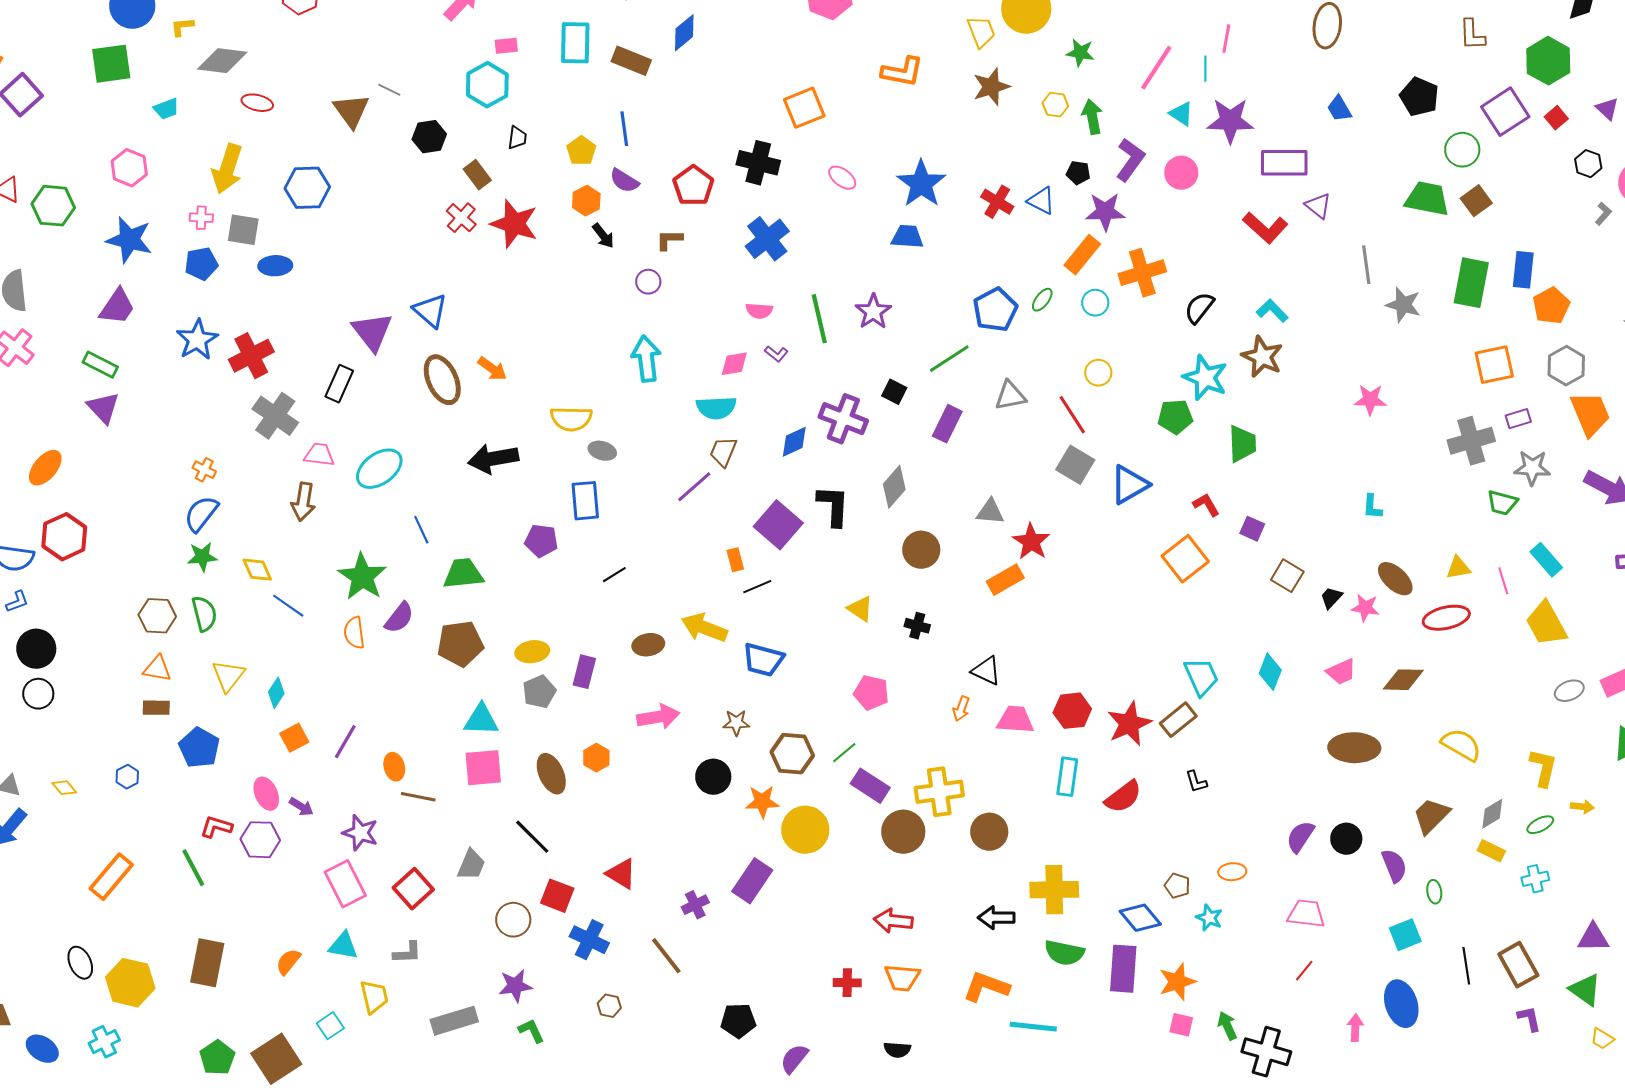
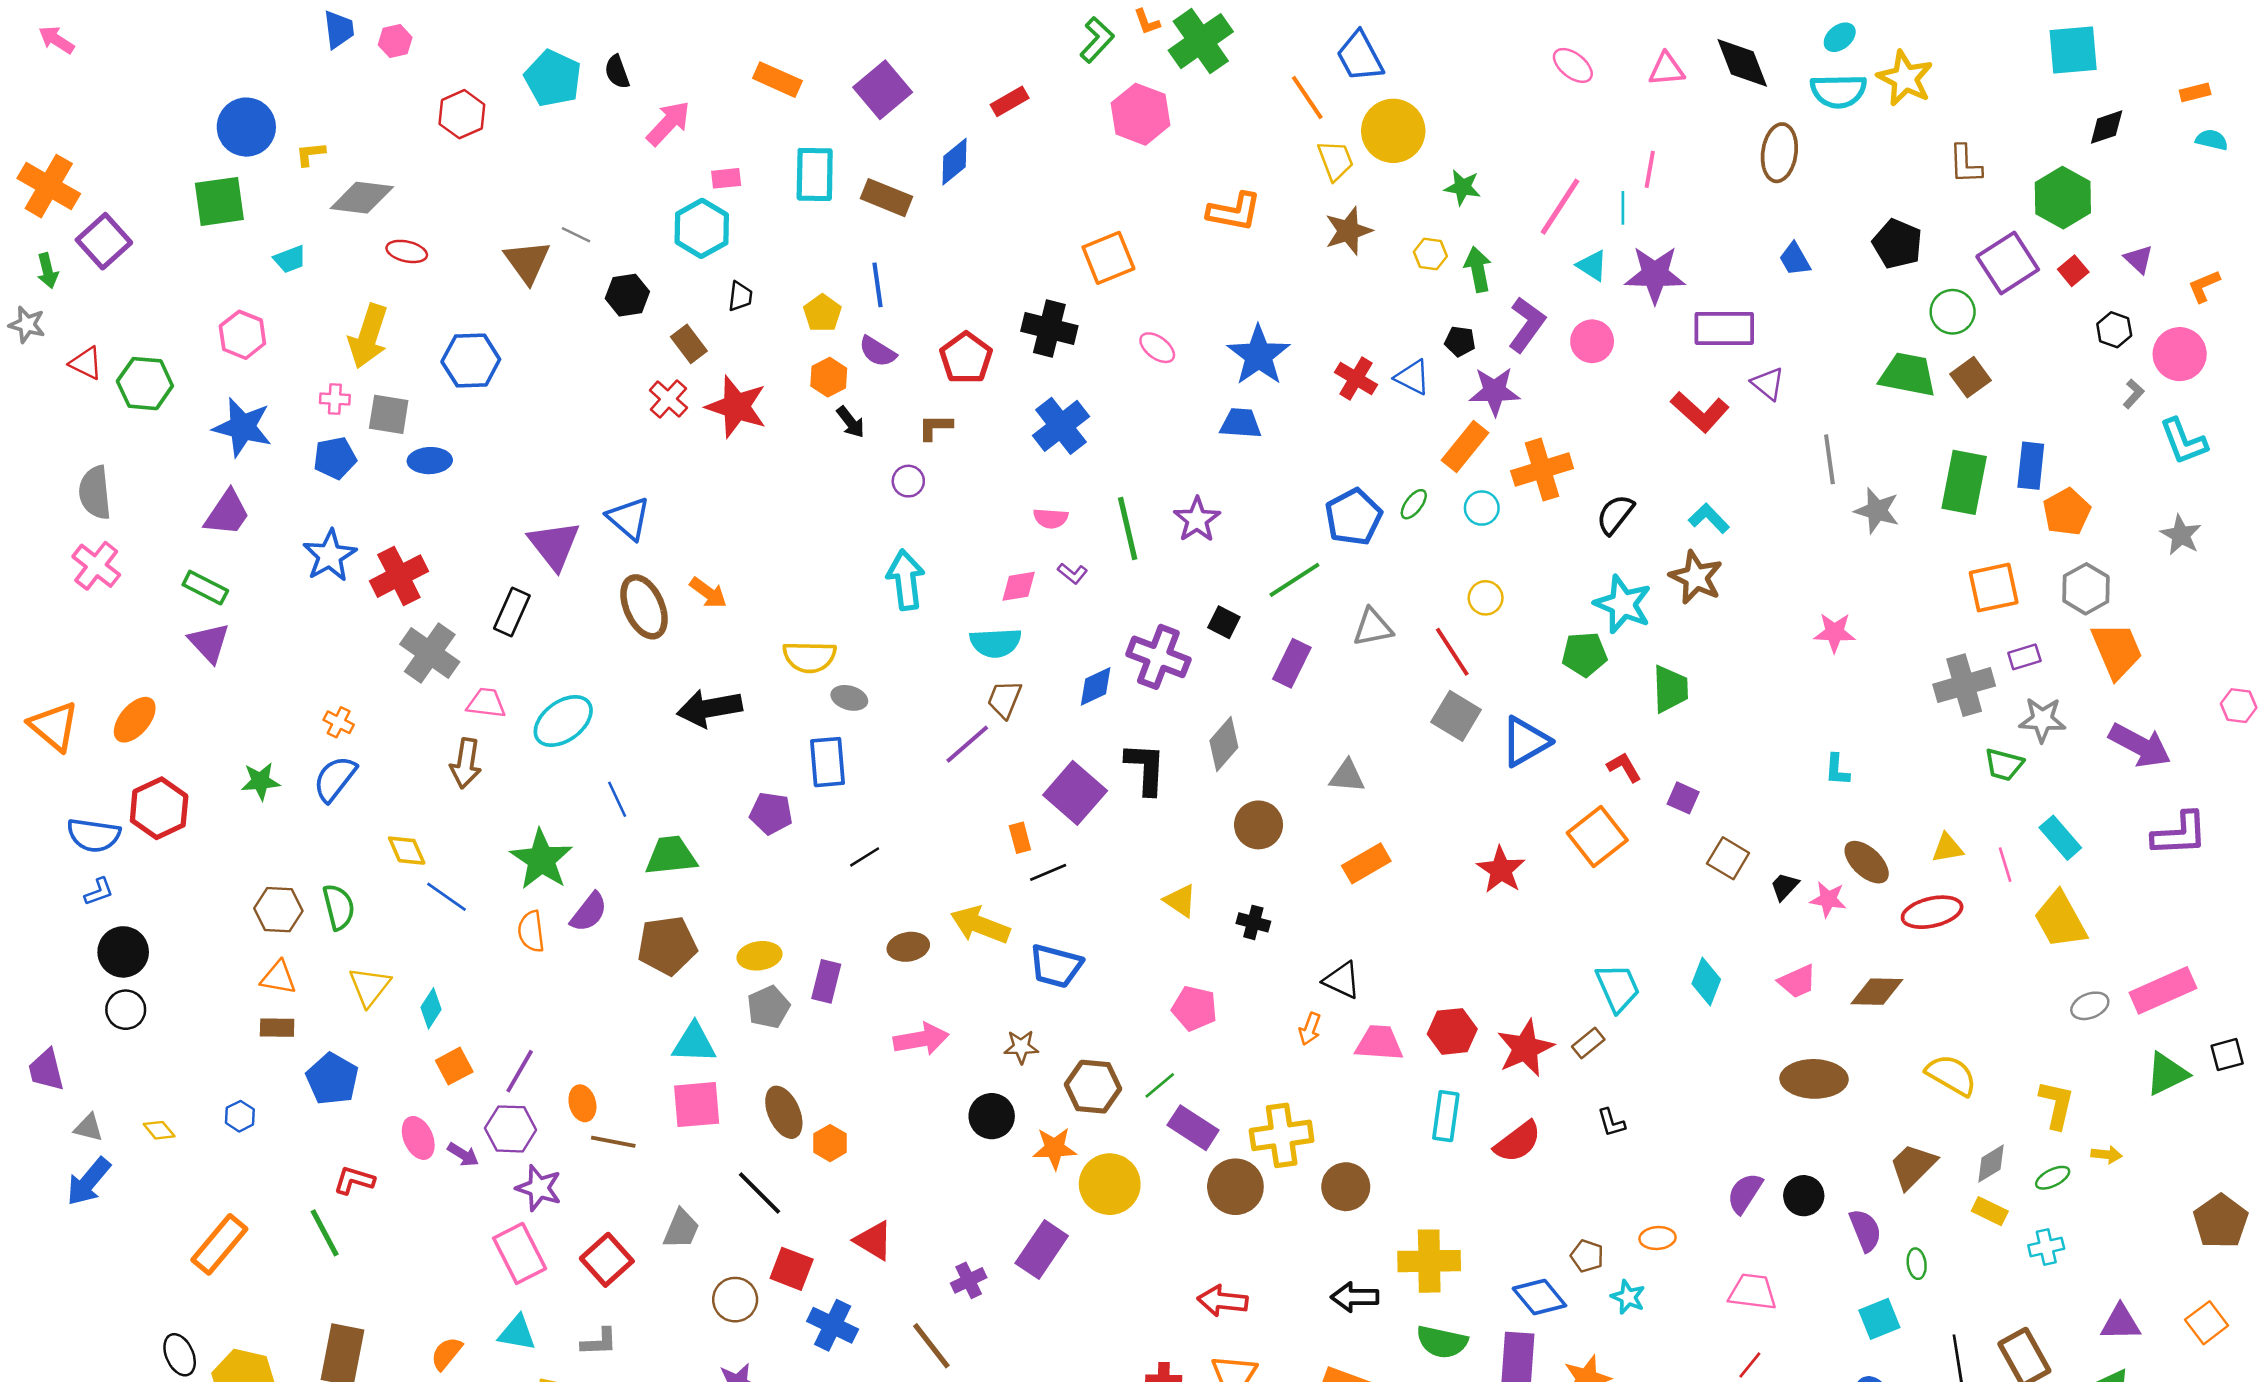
red star: (1031, 542) -> (1501, 870), moved
green star: (202, 557) -> (260, 781), moved
brown rectangle: (1178, 720) -> (1588, 1043), size x0.7
orange hexagon: (596, 758) -> (830, 1143), moved
purple hexagon: (260, 840) -> (511, 1129), moved

